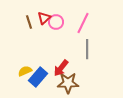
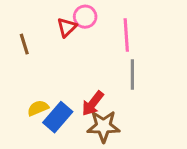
brown line: (29, 22) -> (24, 44), moved
pink circle: (56, 22) -> (85, 17), moved
pink line: (83, 23) -> (126, 35), turned -30

